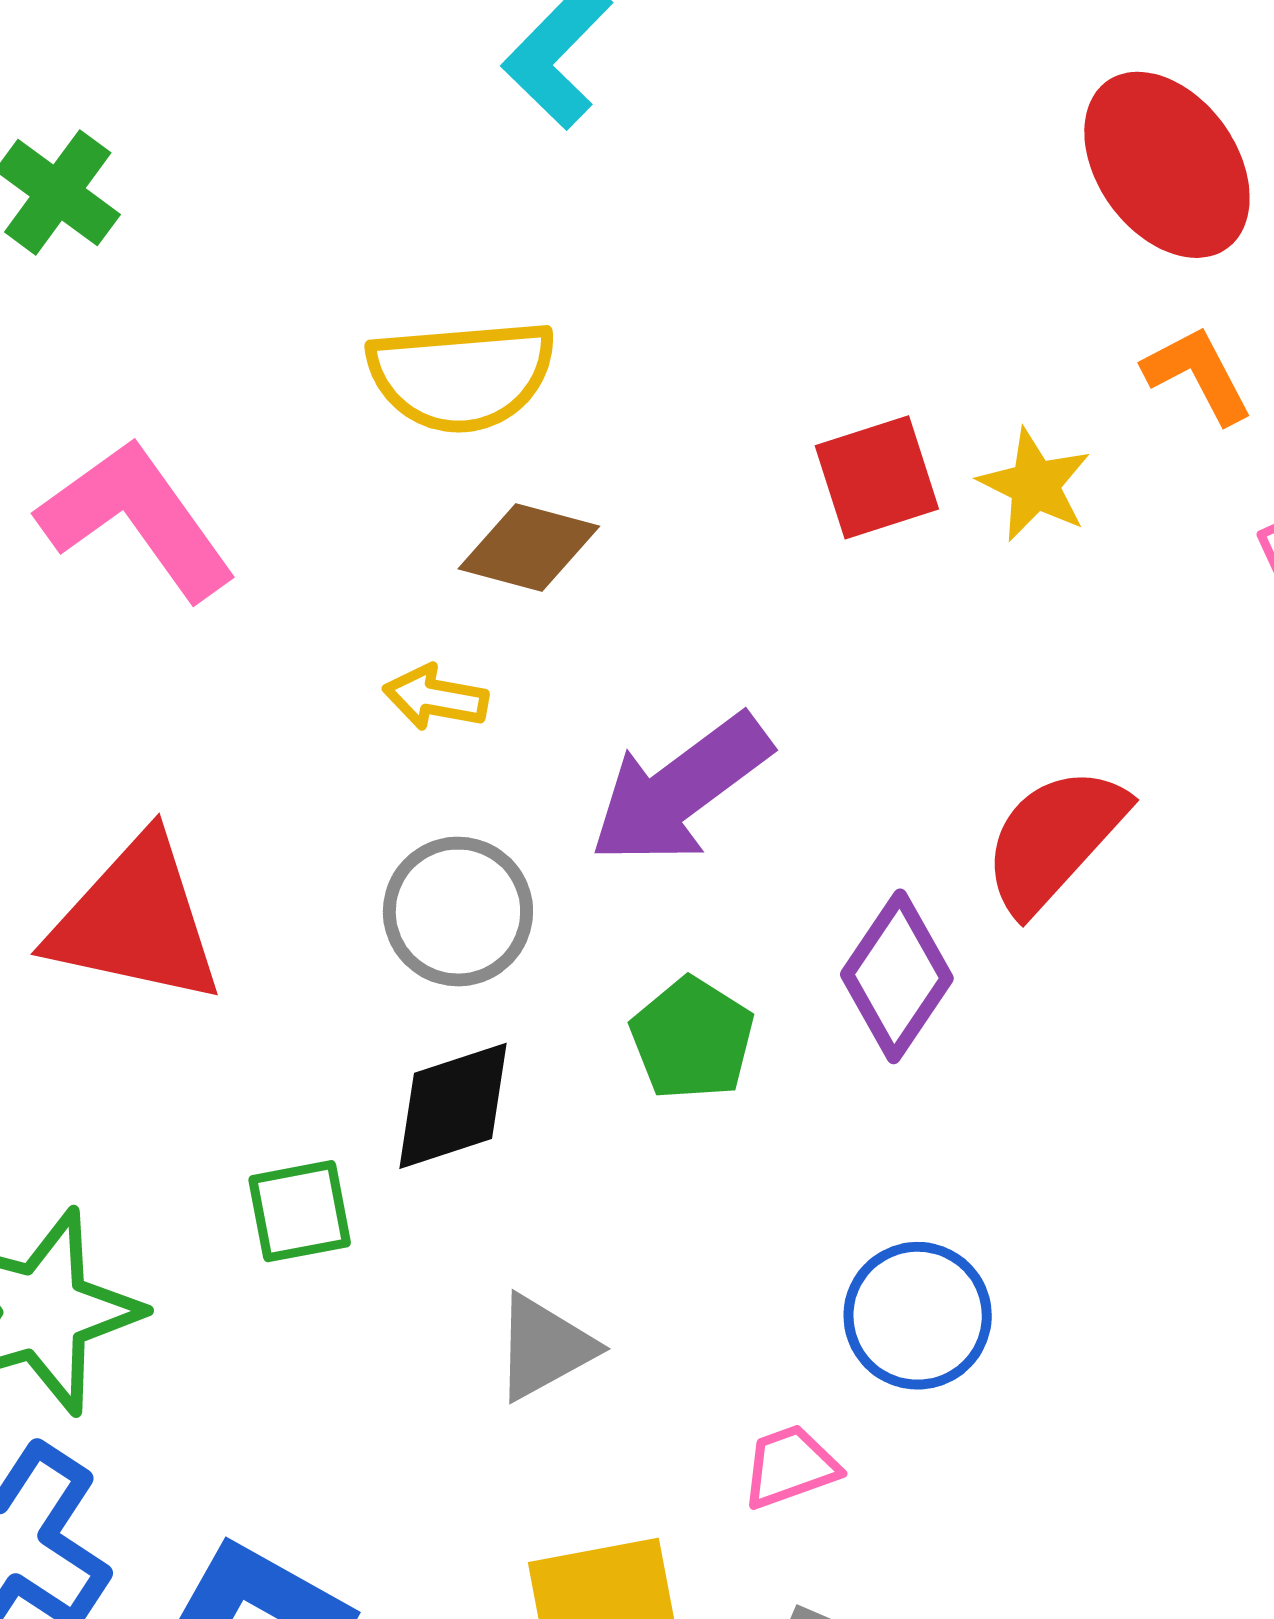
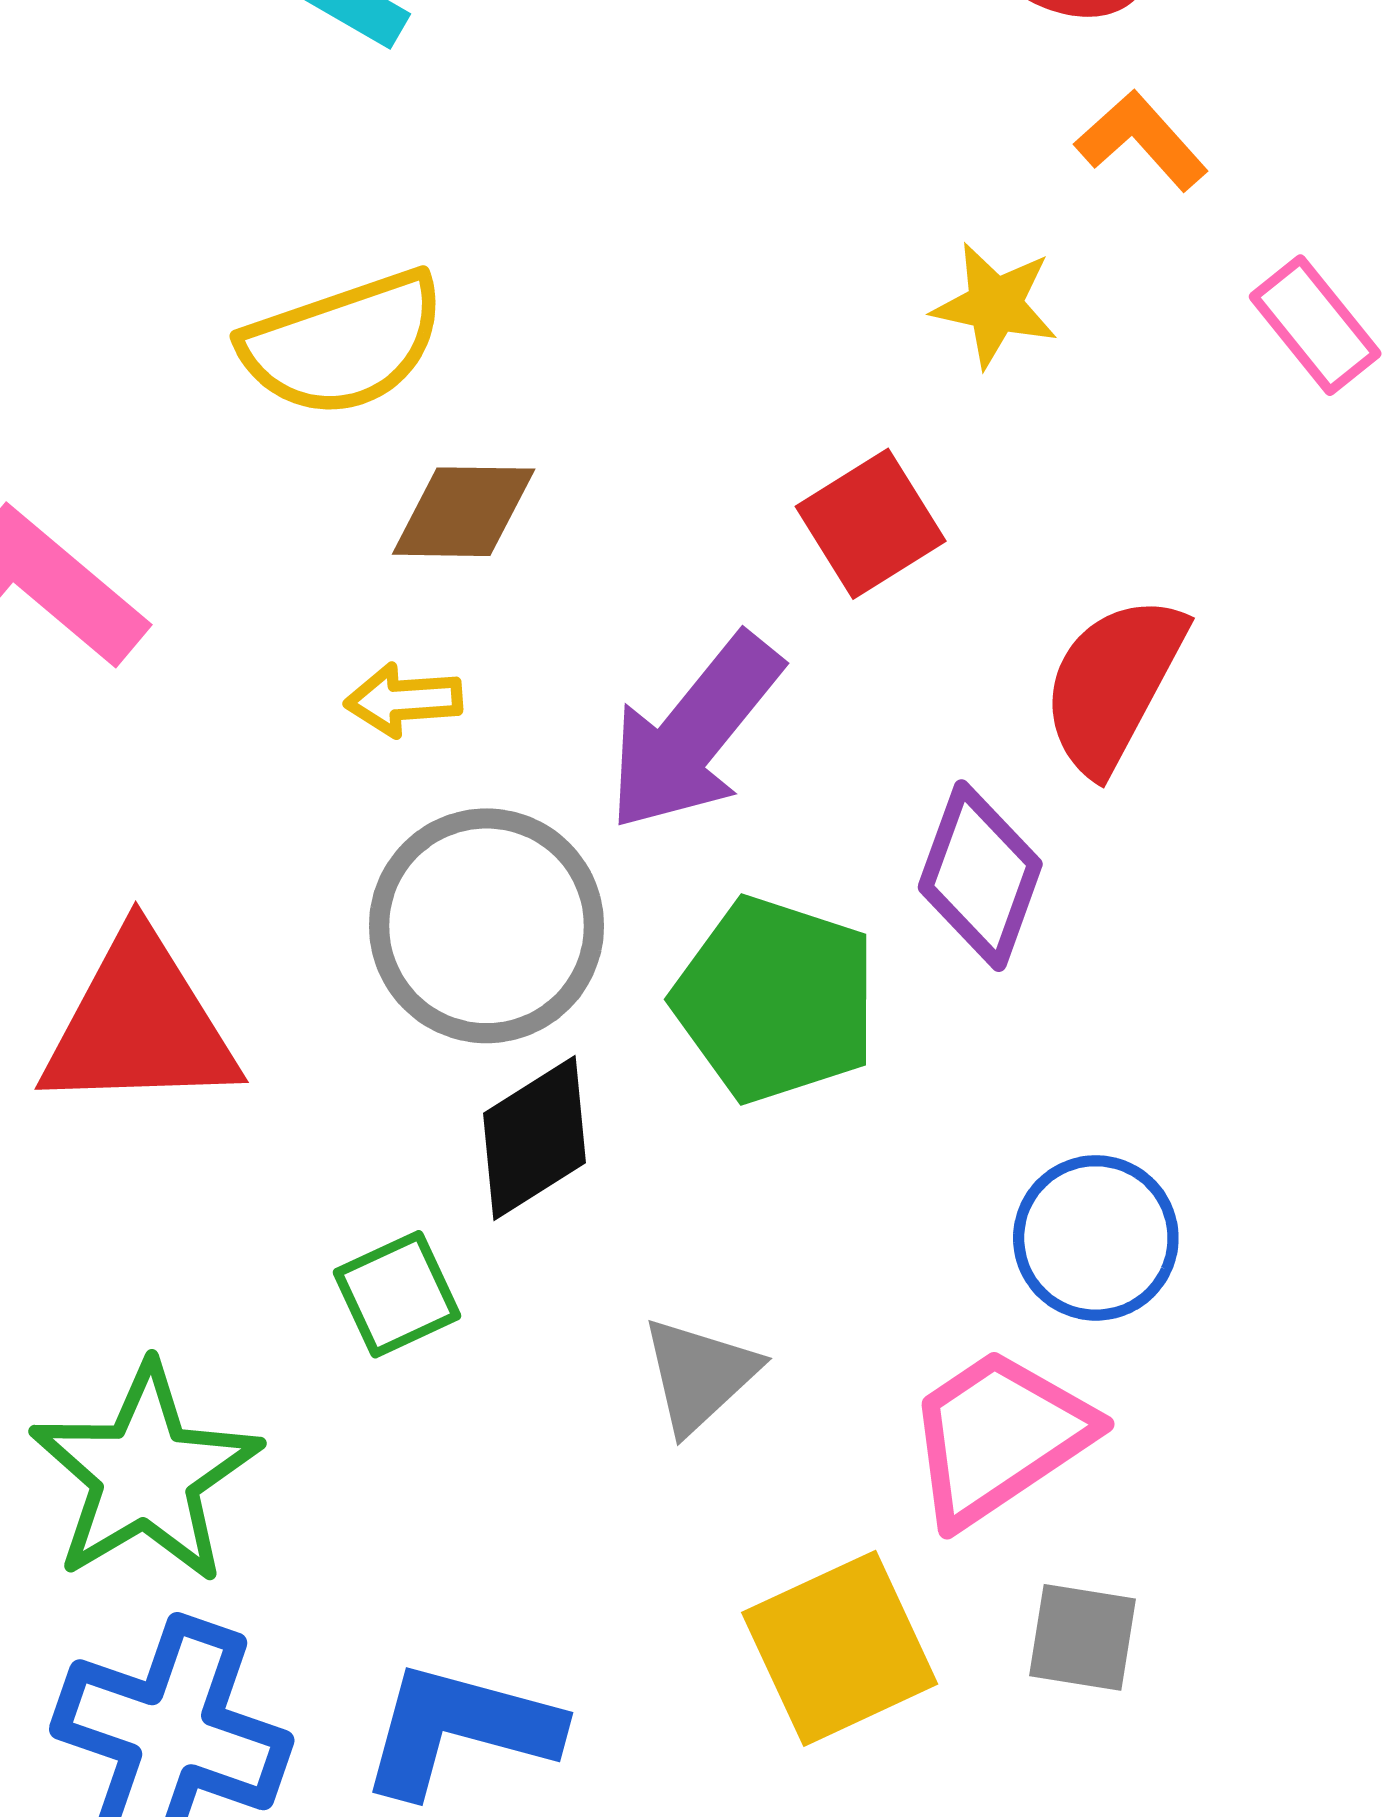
red square: (877, 477) -> (871, 524), moved
gray circle: (458, 912) -> (487, 926), size x1.4
green pentagon: (692, 1039) -> (775, 999), size x1.5
pink trapezoid: (790, 1467) -> (999, 1437), size x1.8

